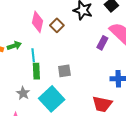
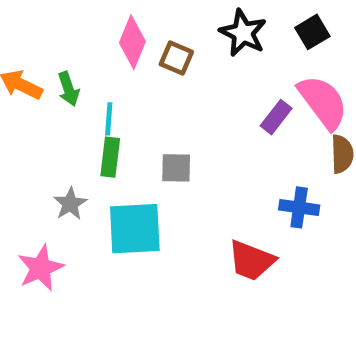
brown square: (57, 25) -> (176, 58), turned -32
green arrow: (14, 46) -> (68, 89), turned 80
cyan square: (52, 99) -> (135, 229), turned 30

